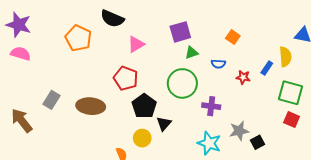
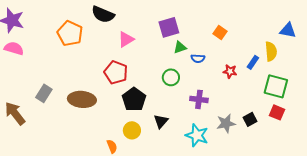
blue semicircle: (218, 64) -> (198, 58), moved
green circle: (182, 83) -> (171, 77), size x0.6
black triangle: (164, 124) -> (161, 121), moved
black square: (258, 142) -> (250, 119), moved

